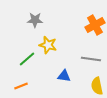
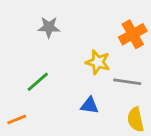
yellow star: (48, 45) -> (98, 62), moved
orange line: (21, 86) -> (17, 119), moved

